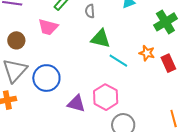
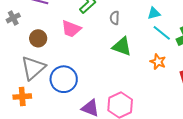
orange star: (147, 53) -> (158, 62), moved
cyan line: (118, 61) -> (162, 33), moved

